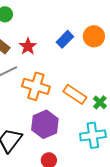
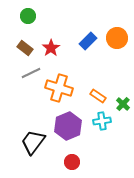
orange rectangle: (75, 94) -> (98, 96), size x0.7
cyan cross: (93, 135) -> (102, 121), moved, size x0.7

